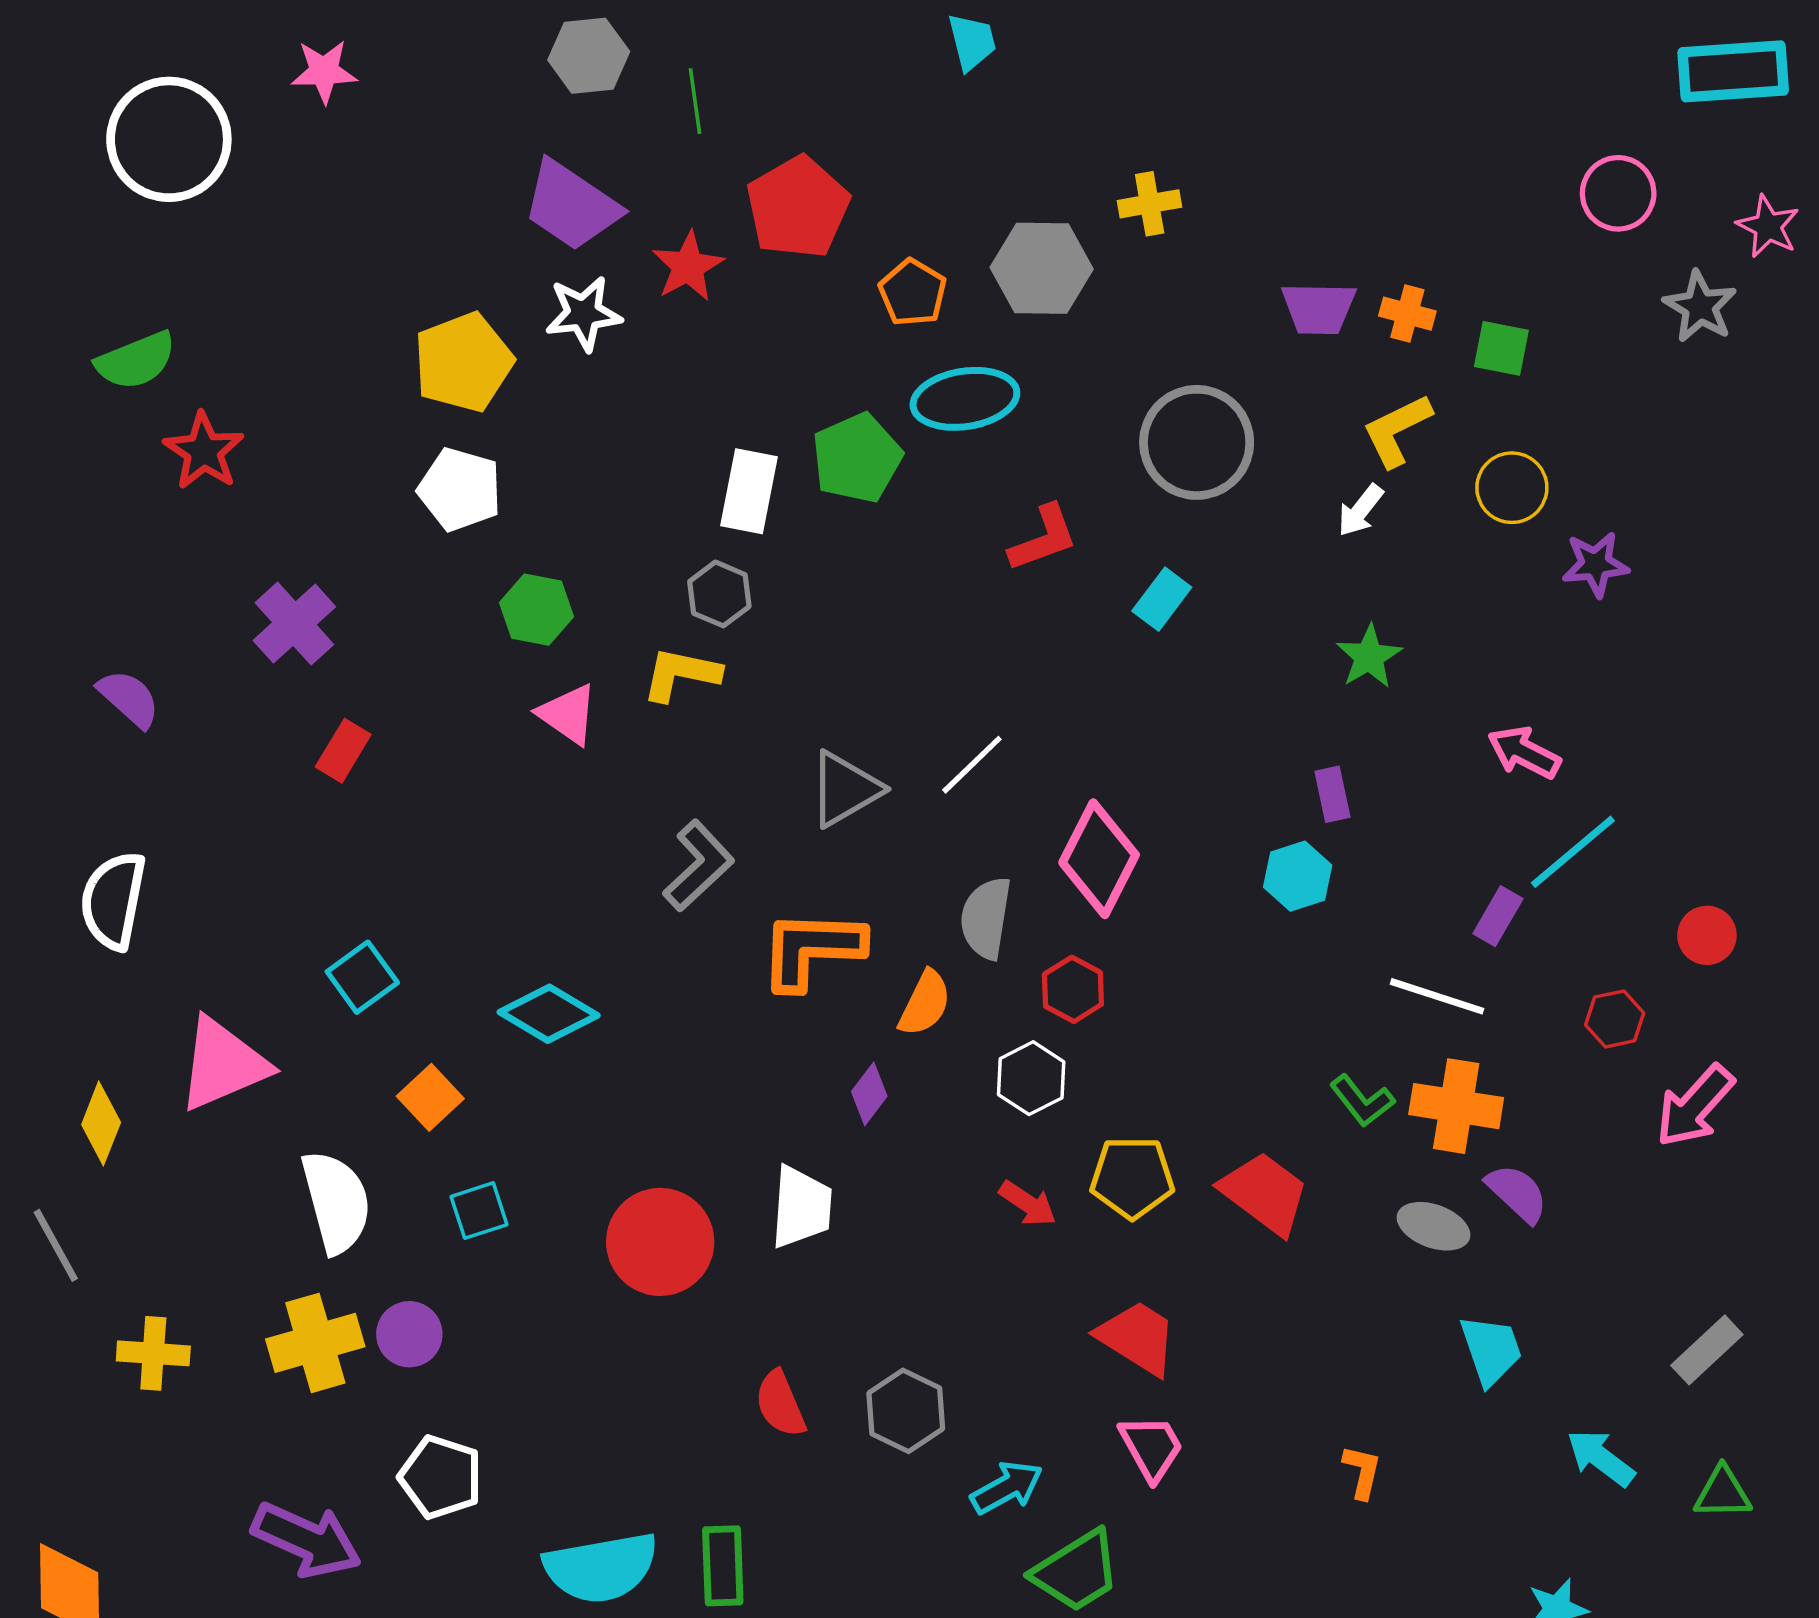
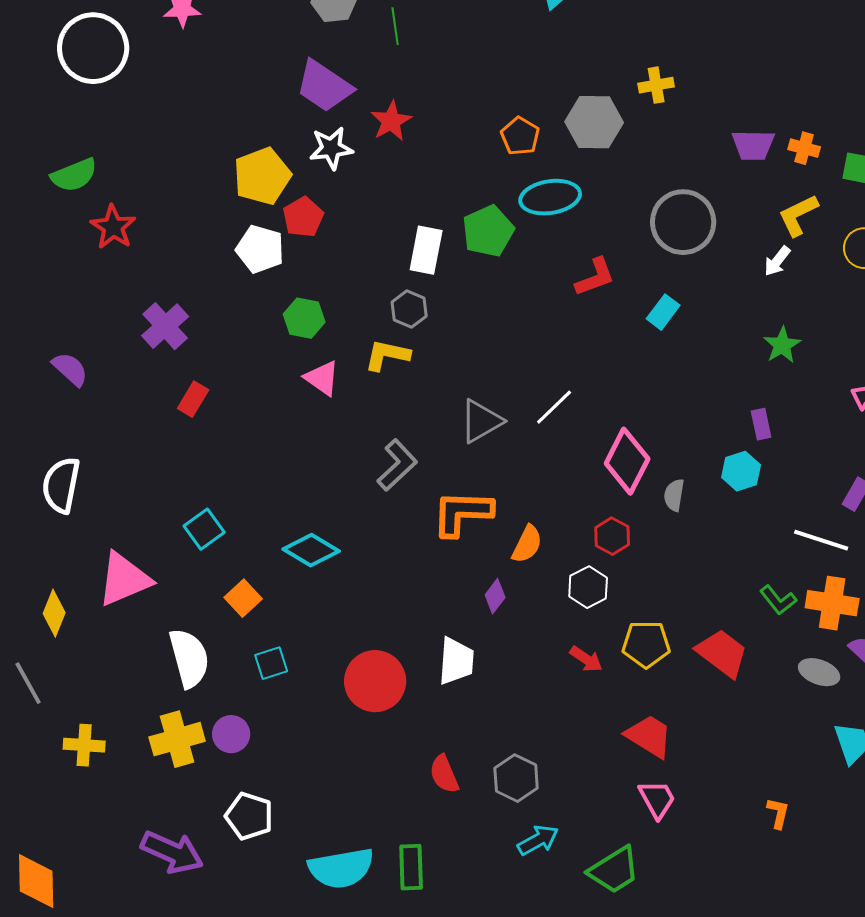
red pentagon: (798, 207) -> (303, 217), moved, size x0.7
gray semicircle: (986, 918) -> (674, 495), moved, size x0.7
cyan arrow: (1007, 1488) -> (538, 840), moved

